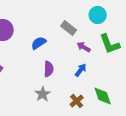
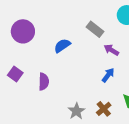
purple semicircle: (49, 69) -> (44, 82), moved
gray star: (43, 94) -> (76, 111), moved

